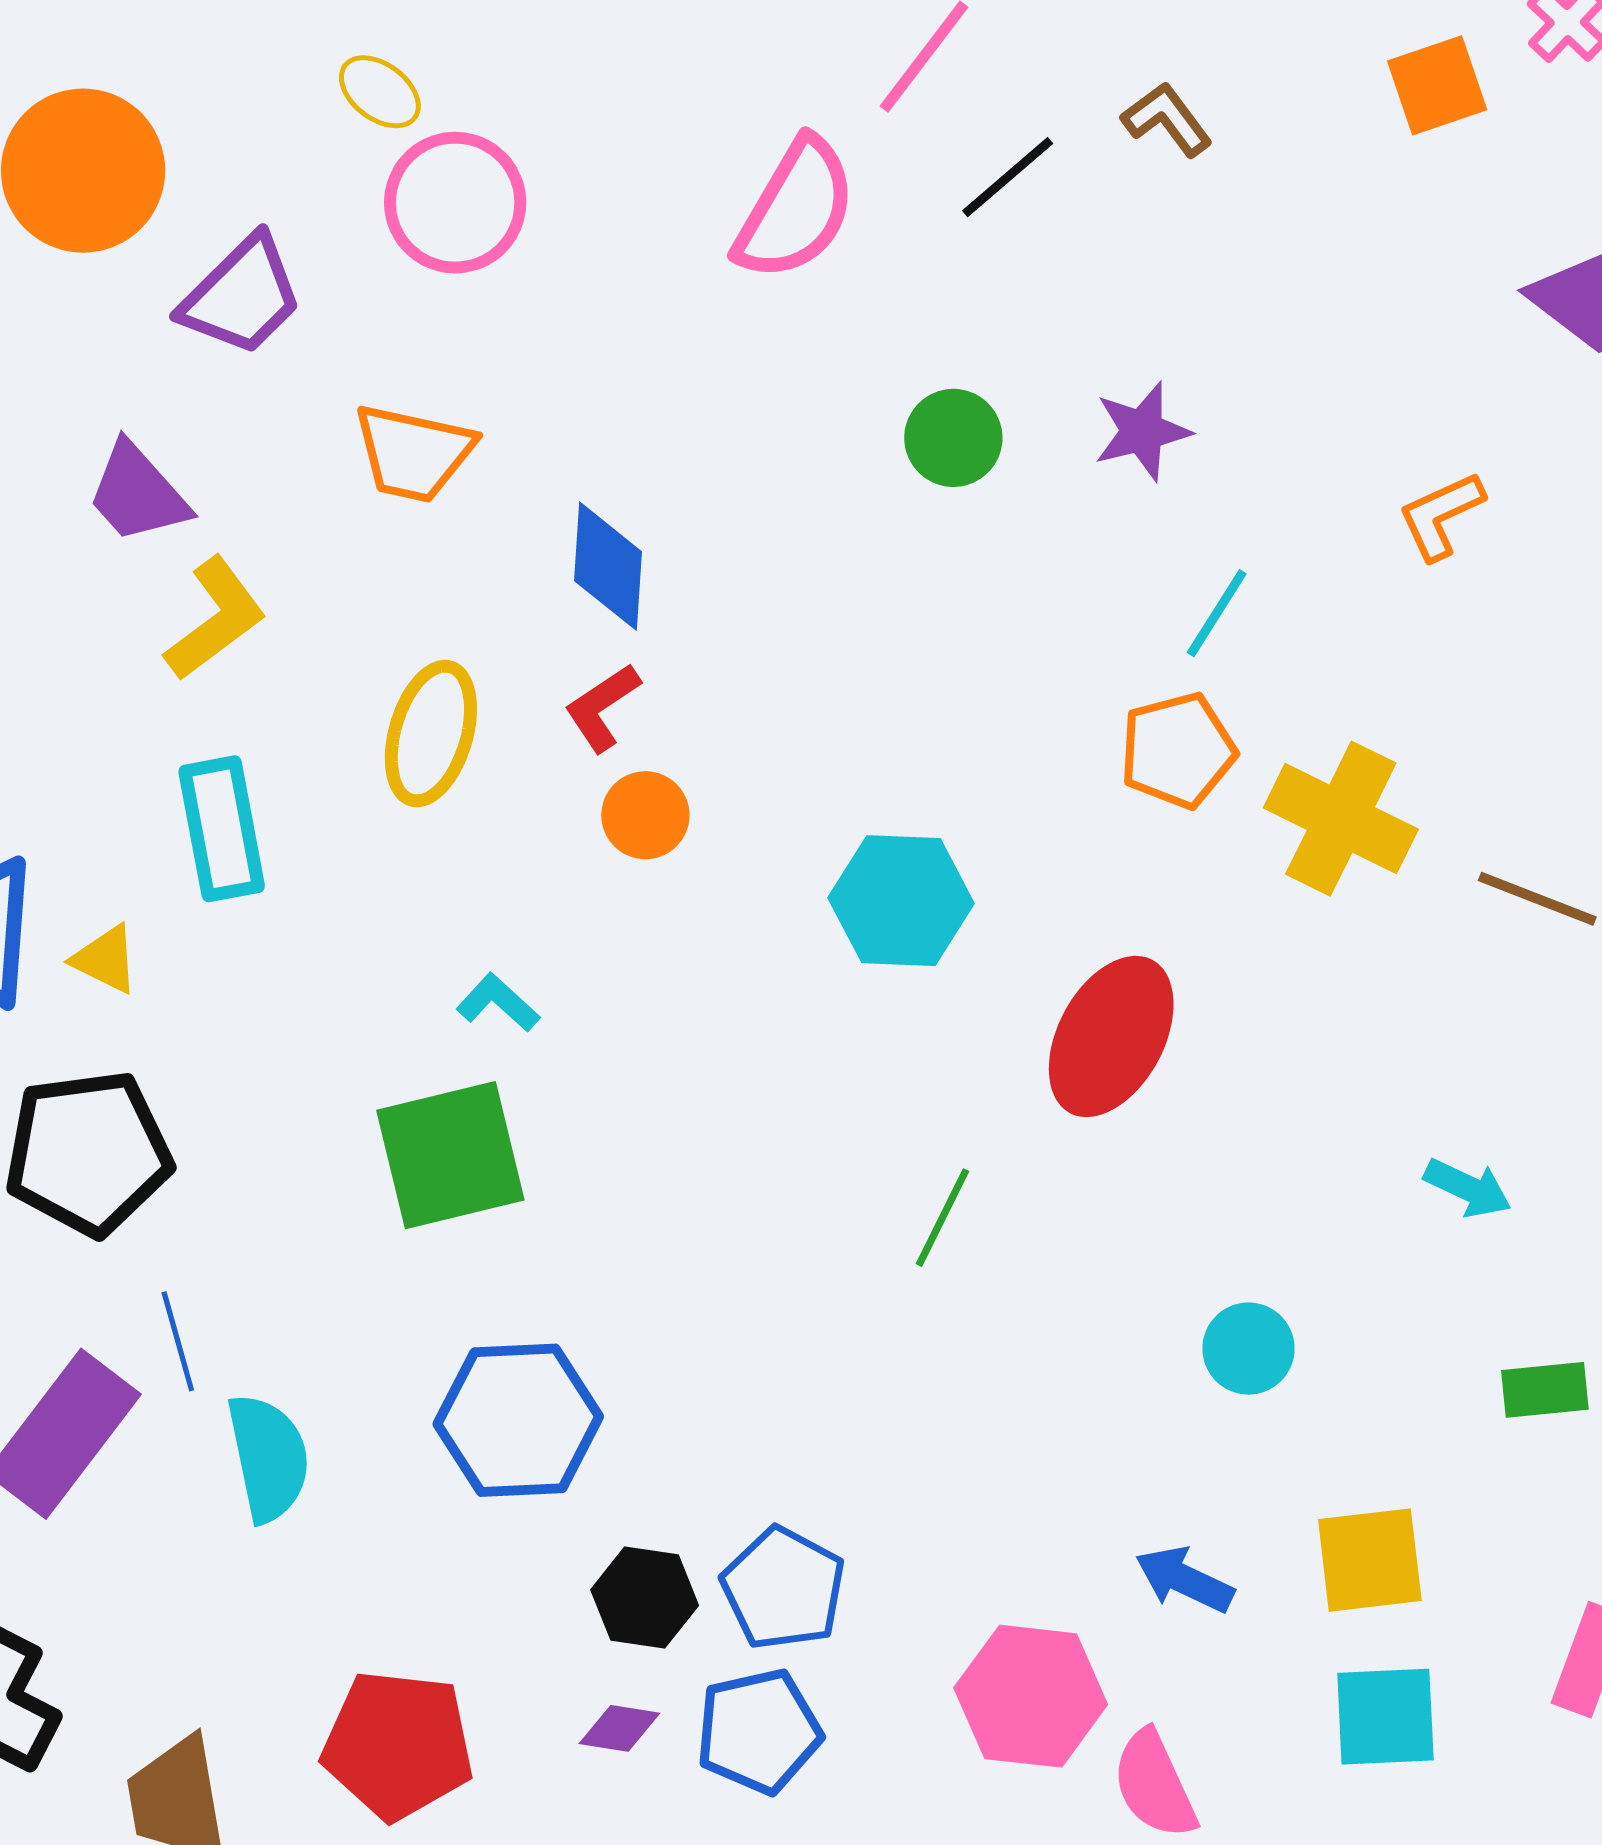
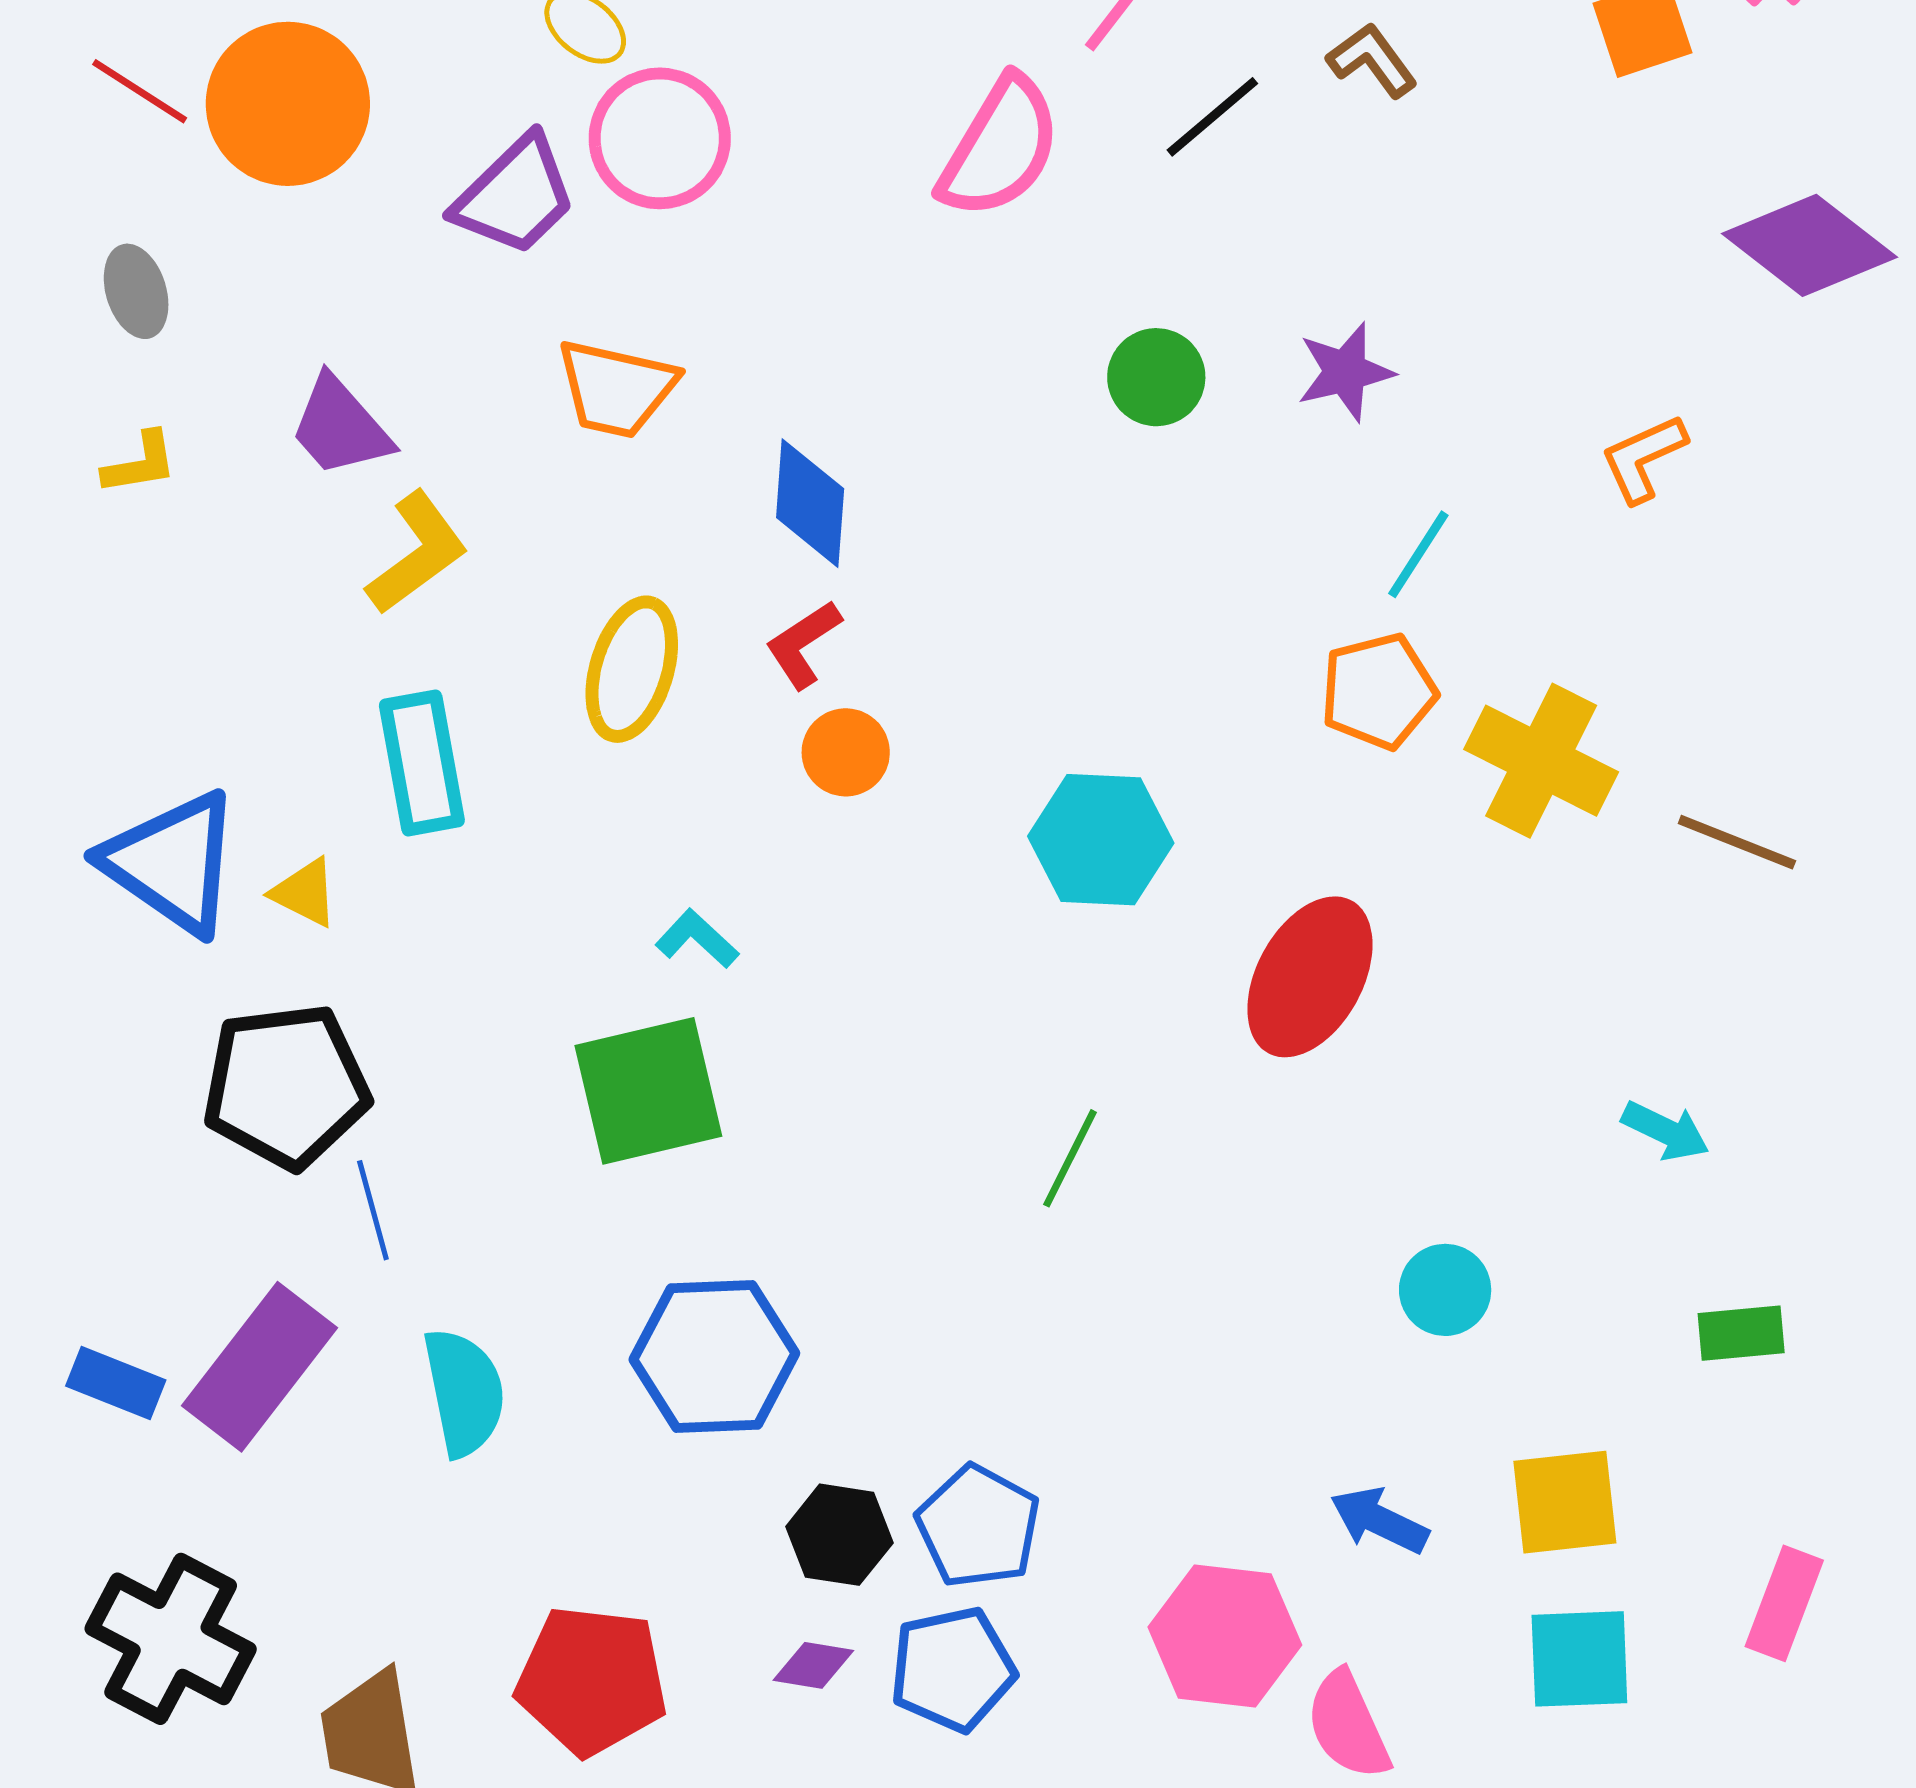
purple trapezoid: (242, 296) -> (515, 196), moved
green line: (942, 1218) -> (1070, 1158), moved
blue line: (178, 1341) -> (373, 1210), moved

